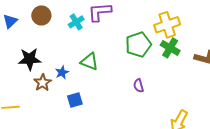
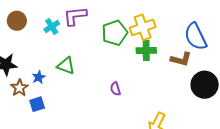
green pentagon: (138, 45) -> (115, 33), moved
green cross: (170, 48) -> (146, 50), turned -30
blue square: (75, 100) -> (37, 104), moved

